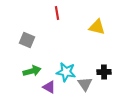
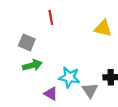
red line: (57, 13) -> (51, 17), moved
green arrow: (32, 71) -> (32, 65), moved

